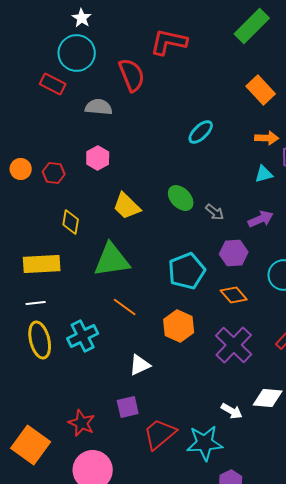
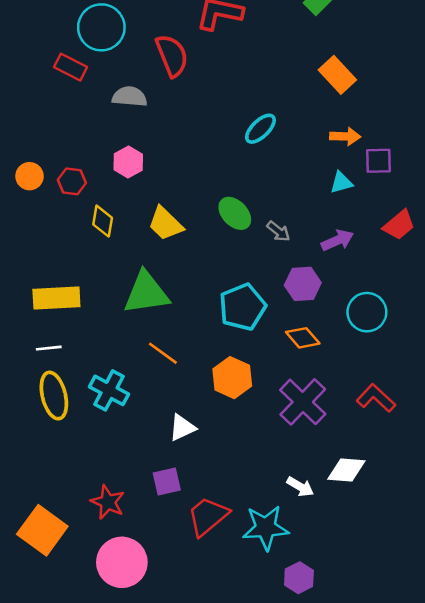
yellow diamond: (71, 222) -> (103, 221), moved
cyan cross: (83, 336) -> (109, 390), turned -36

